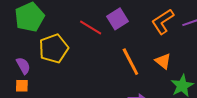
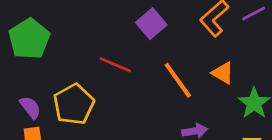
red line: (91, 27) -> (115, 65), moved
yellow pentagon: (54, 49) -> (74, 104), moved

